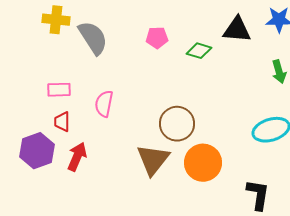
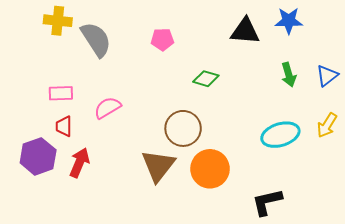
green diamond: (199, 51) -> (206, 79), moved
pink semicircle: (104, 104) -> (107, 108), turned 48
black L-shape: (258, 195) -> (267, 202), turned -112

